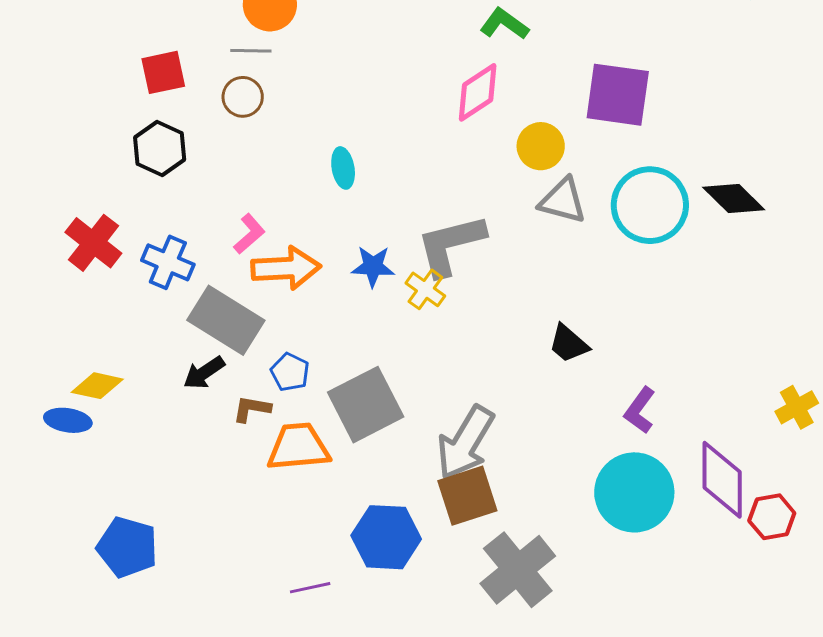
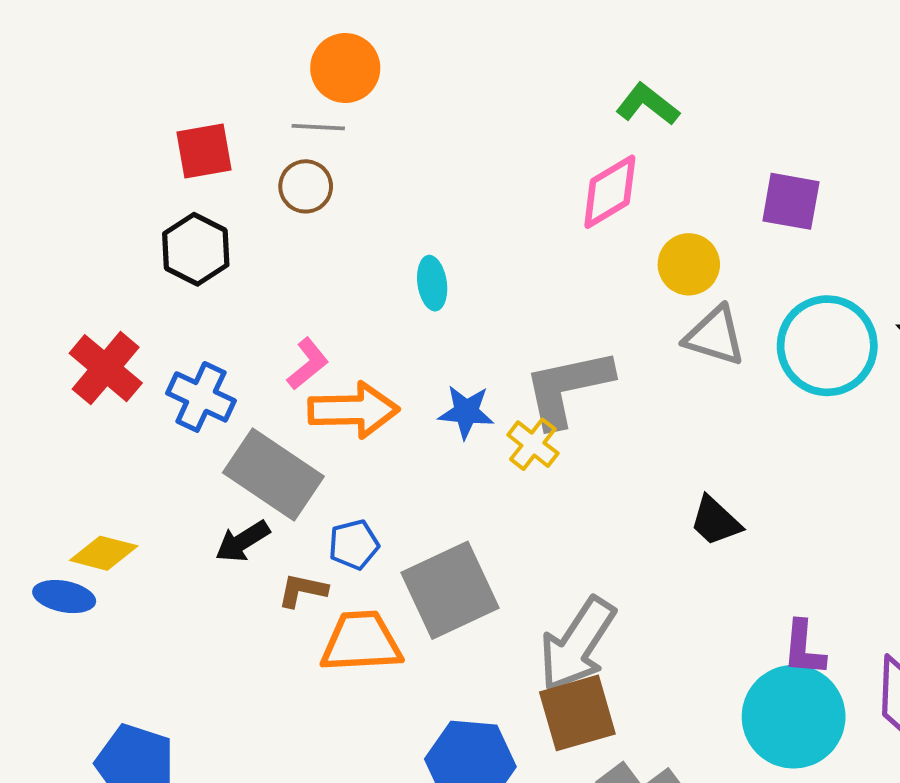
purple square: (618, 95) -> (791, 201), size x0.7
blue pentagon: (290, 372) -> (354, 545), turned 30
purple L-shape: (640, 410) -> (804, 648), moved, turned -33

